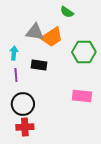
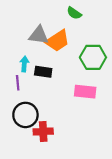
cyan arrow: (14, 53) -> (24, 64), moved
pink rectangle: (82, 96) -> (85, 92), moved
red cross: (25, 127) -> (43, 132), moved

